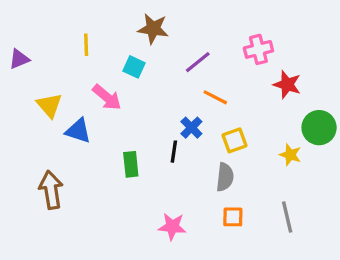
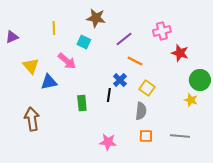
blue triangle: (78, 131) -> (49, 82), turned -30
yellow square: (234, 140) -> (147, 88), turned -35
yellow star: (290, 155) -> (191, 100), moved
gray line: (287, 217) -> (180, 136), turned -72

